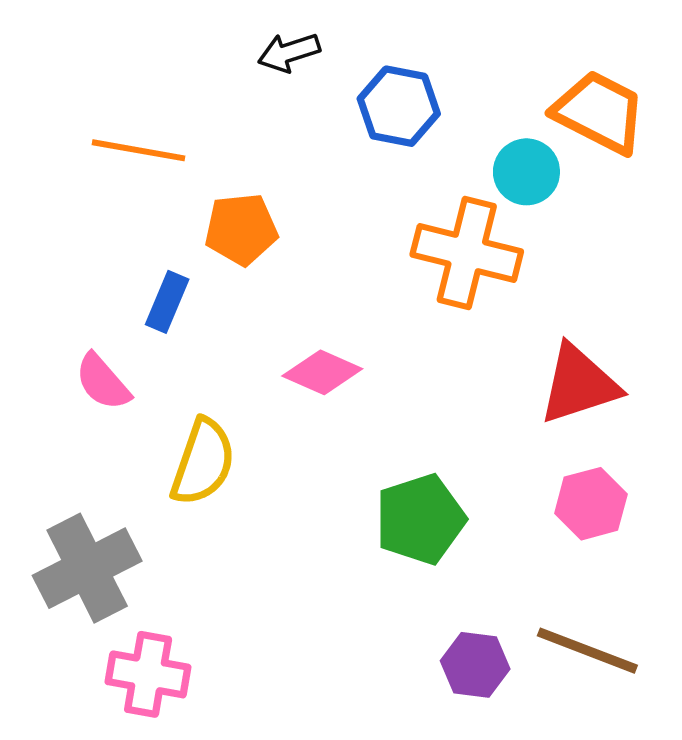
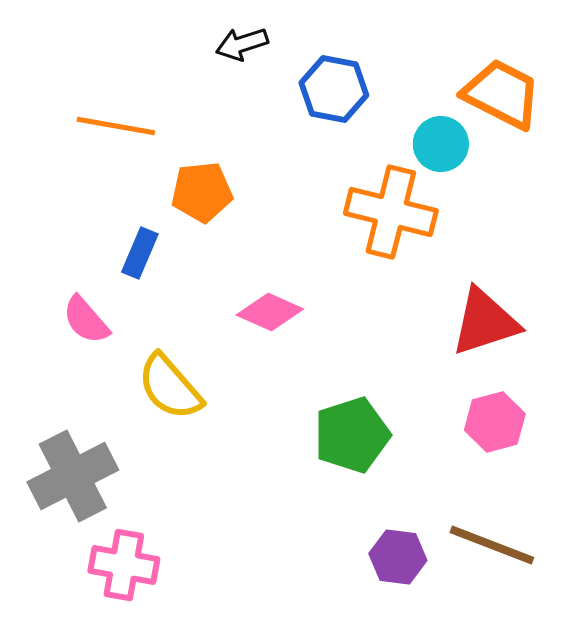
yellow semicircle: (203, 462) -> (170, 387), turned 120

